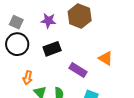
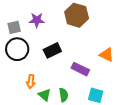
purple star: (48, 21) -> (37, 20), moved
gray square: (16, 22) -> (14, 27), turned -32

